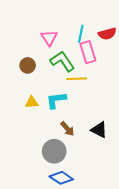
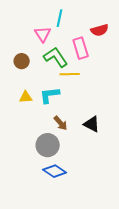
cyan line: (81, 34) -> (60, 18), moved

